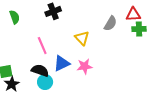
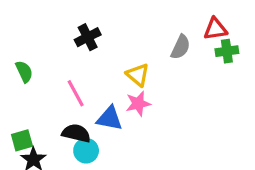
green semicircle: (15, 17) -> (24, 72), moved
blue triangle: (62, 63) -> (110, 118), turned 42
pink star: (85, 66) -> (138, 104), moved

